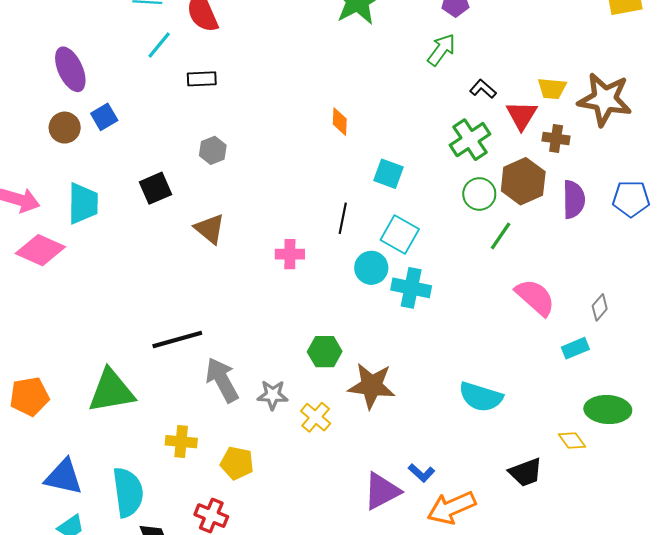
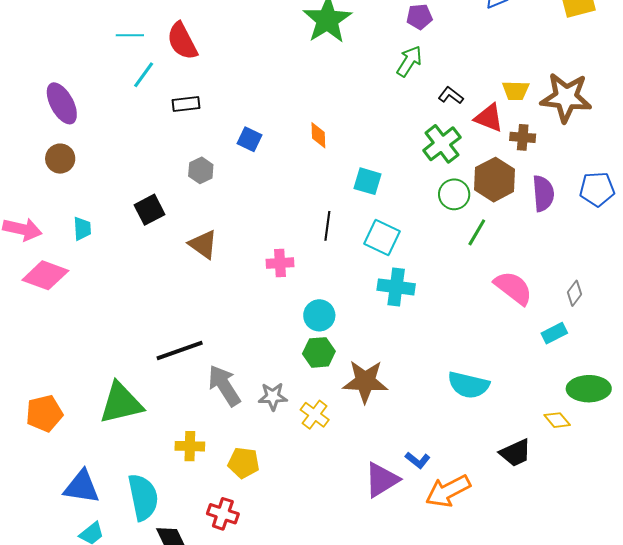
red triangle: (522, 115) -> (489, 118), turned -36
blue square: (104, 117) -> (250, 139), moved, turned -30
cyan trapezoid: (83, 203) -> (82, 229), size x0.6
cyan circle: (371, 268) -> (319, 315), moved

